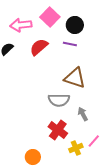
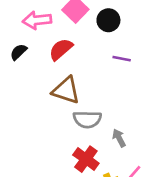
purple line: (70, 44) -> (122, 59), moved
brown triangle: (75, 78) -> (66, 90), moved

